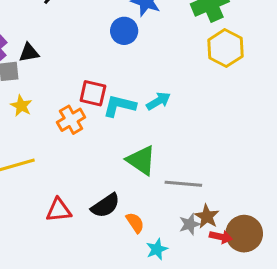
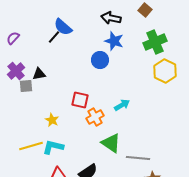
yellow star: (21, 106) -> (52, 120), moved
cyan L-shape: (119, 106) -> (53, 147), moved
orange cross: (71, 120) -> (95, 117), moved

